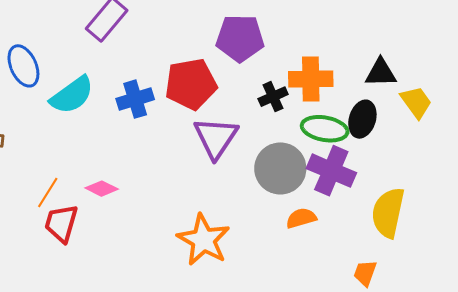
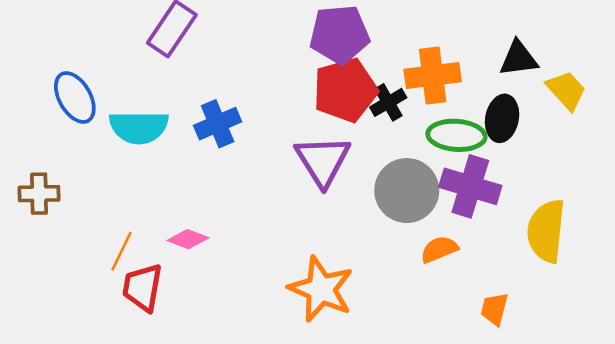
red pentagon: (191, 84) -> (345, 90), moved
cyan semicircle: (72, 95) -> (139, 127), turned 42
orange trapezoid: (365, 273) -> (494, 309), moved

